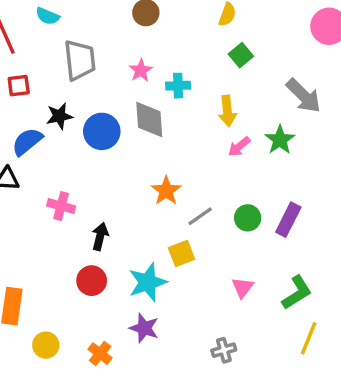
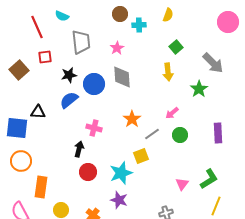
green square: (241, 55) -> (176, 47), moved
cyan cross: (178, 86) -> (139, 25), moved
blue semicircle: (27, 142) -> (69, 100), moved
pink arrow: (239, 147) -> (172, 113), moved
pink cross: (61, 206) -> (94, 128), moved
purple rectangle: (288, 220) -> (218, 133), moved, turned -30
black arrow: (100, 237) -> (79, 149), moved
pink triangle: (243, 287) -> (182, 184), moved

